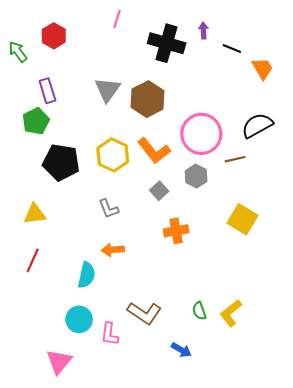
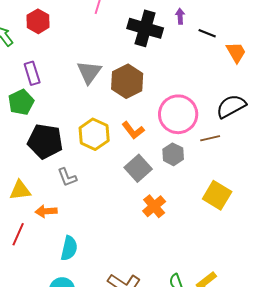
orange L-shape: (154, 151) -> (133, 130), size x0.7
gray square: (159, 191) -> (138, 168), size x1.5
gray L-shape: (109, 209) -> (67, 177), moved
orange cross: (176, 231) -> (154, 206), turned -30
orange arrow: (113, 250) -> (46, 211), moved

